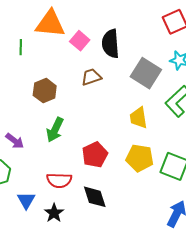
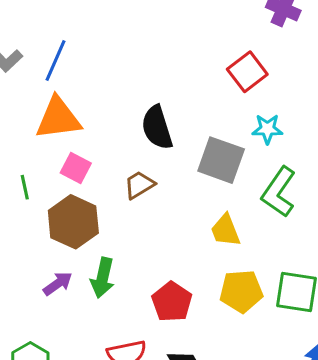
pink square: (80, 41) -> (76, 168), moved
green line: (21, 47) -> (25, 187), moved
brown hexagon: (45, 91) -> (73, 222), size x1.4
purple arrow: (15, 141) -> (58, 284), moved, turned -60

